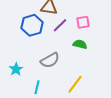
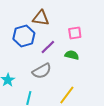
purple line: (60, 25) -> (48, 47), moved

